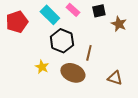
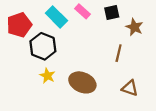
black hexagon: (62, 41) -> (43, 46), moved
brown line: (89, 53) -> (119, 53), moved

